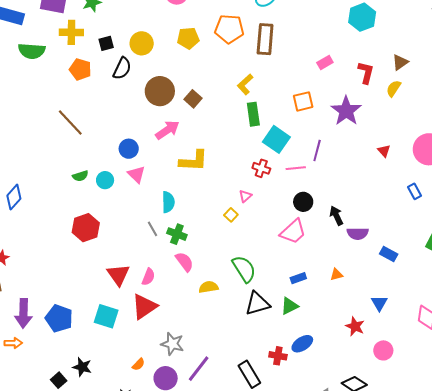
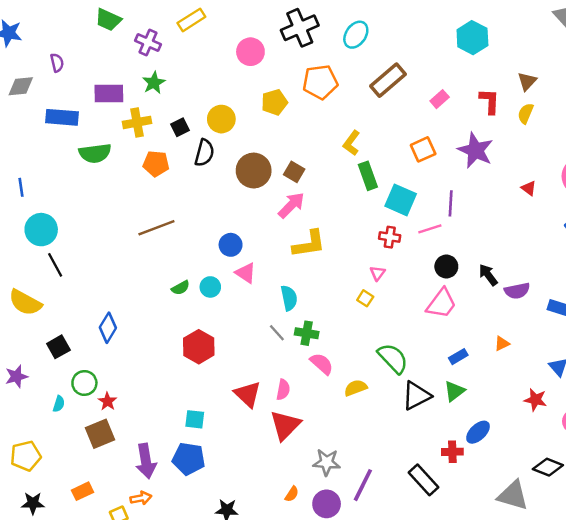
brown rectangle: (265, 39) -> (388, 80), moved, turned 56
brown line: (70, 122) -> (156, 228), turned -56
pink arrow: (167, 130) -> (291, 205), moved
cyan square: (106, 316) -> (195, 419), moved, size x0.7

